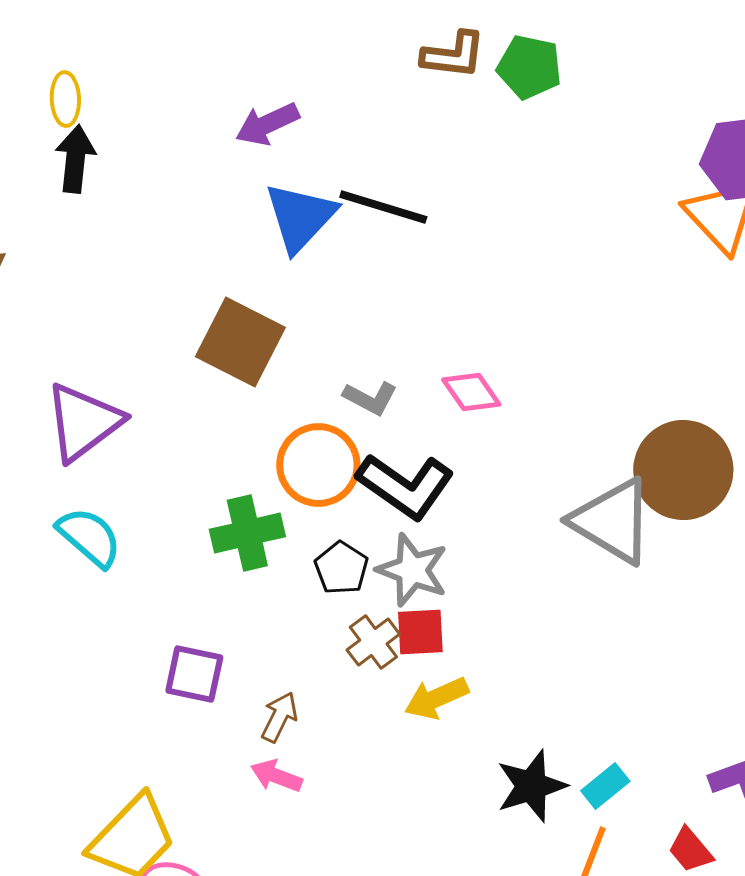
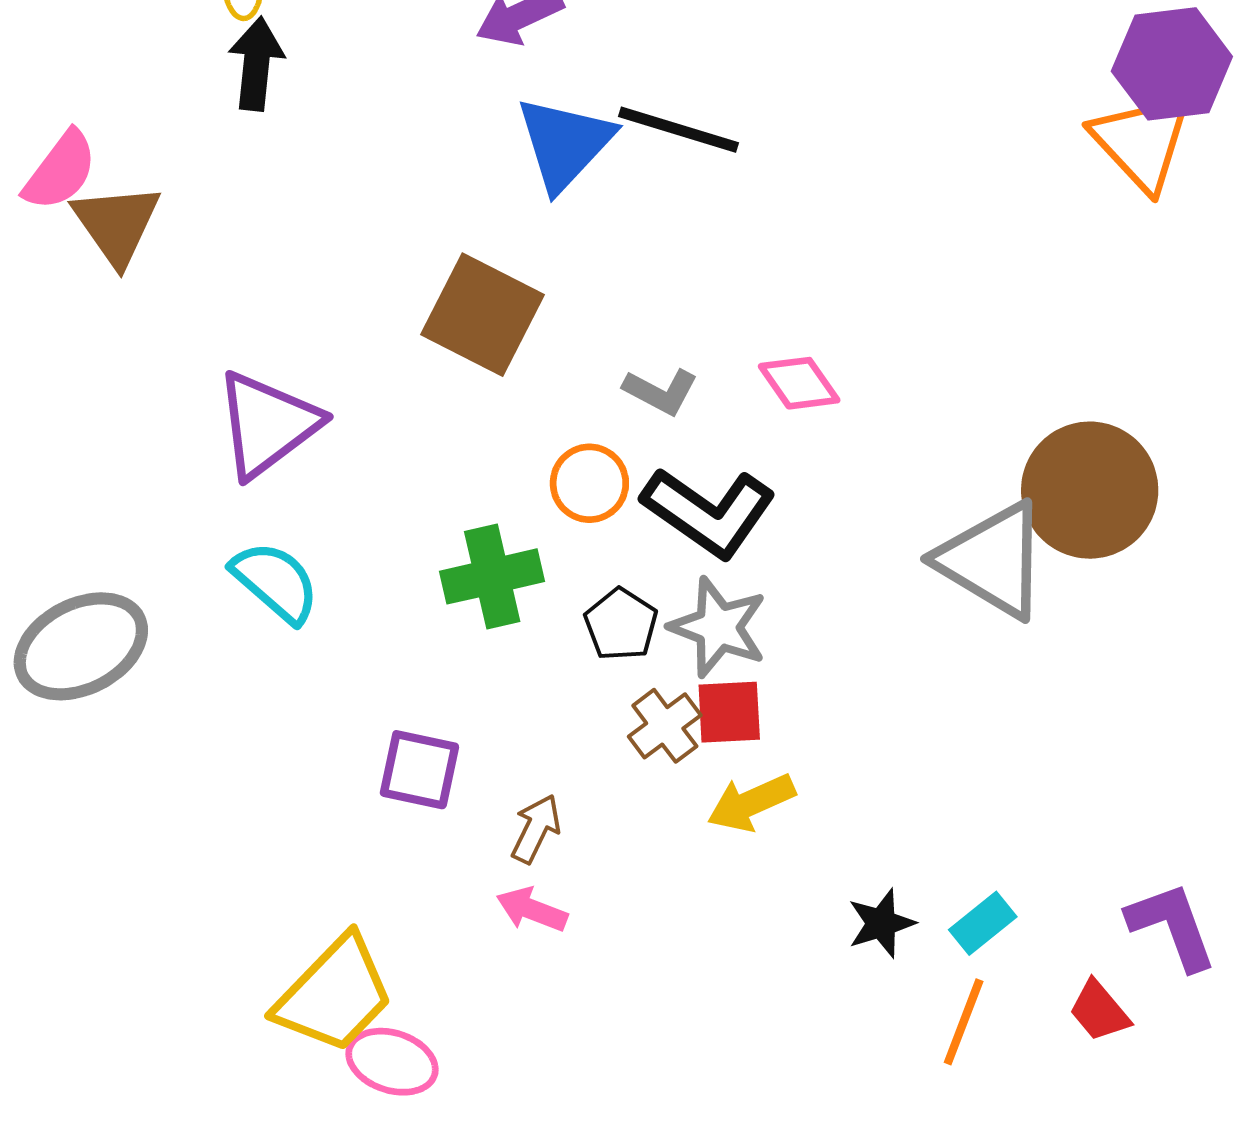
orange circle: (318, 465) -> (589, 483), size x0.7
black star: (531, 786) -> (881, 923), size x0.7

